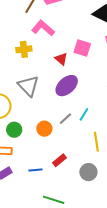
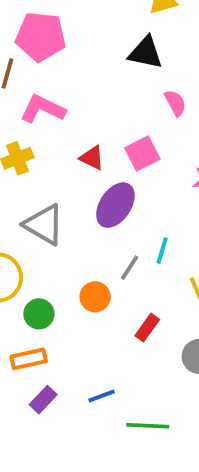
pink square: (82, 48) -> (142, 154), moved, turned -30
red rectangle: (59, 160) -> (147, 328), moved
blue line: (35, 170) -> (102, 396), moved

